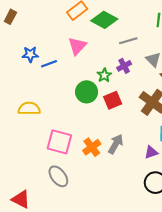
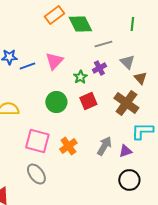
green diamond: (104, 20) -> (80, 24), turned 35
pink triangle: (77, 46) -> (54, 61), moved
green circle: (87, 92) -> (56, 102), moved
gray arrow: (116, 144) -> (104, 146), moved

